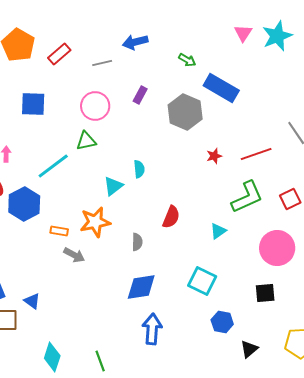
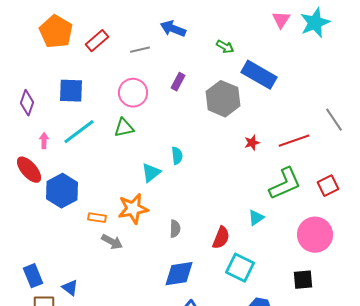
blue arrow: (135, 42) -> (173, 29), turned 35
cyan line: (53, 166) -> (79, 132), moved
red semicircle: (171, 217) -> (221, 238), moved

